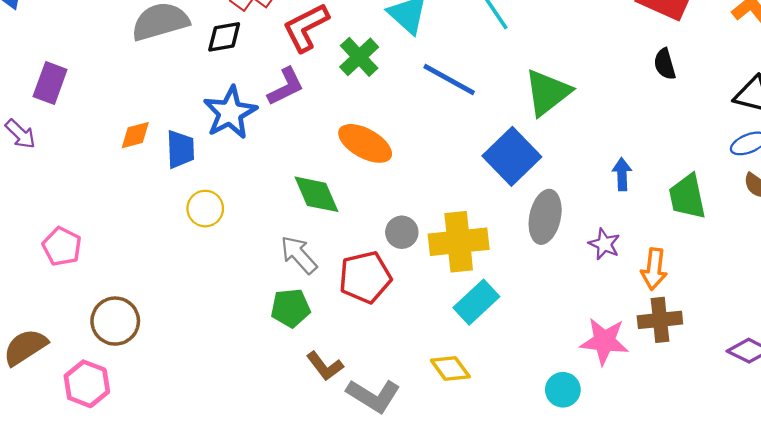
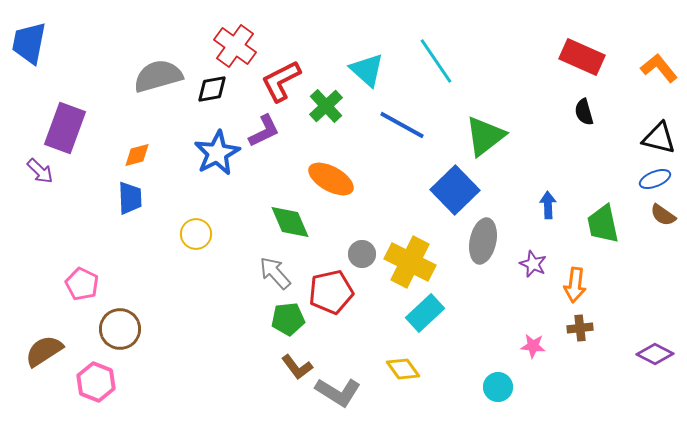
purple rectangle: (50, 83) -> (65, 128), size x1.4
orange diamond: (135, 135) -> (137, 155), moved
blue trapezoid: (180, 149) -> (130, 198), moved
yellow cross: (459, 242) -> (410, 262), turned 33
pink pentagon: (62, 246) -> (82, 284), moved
green pentagon: (290, 308) -> (288, 319), moved
brown cross: (660, 320) -> (580, 328), size x0.7
pink star: (604, 341) -> (533, 346), size x0.6

